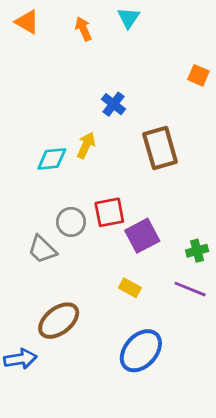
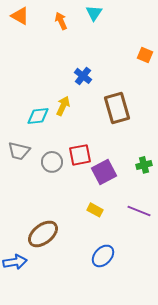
gray trapezoid: (42, 249) -> (19, 151), moved, turned -30
green cross: (197, 251) -> (144, 165), moved
blue ellipse: (141, 351) -> (103, 256), size x0.7

